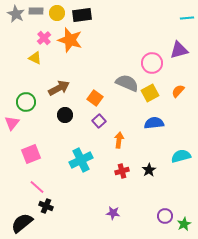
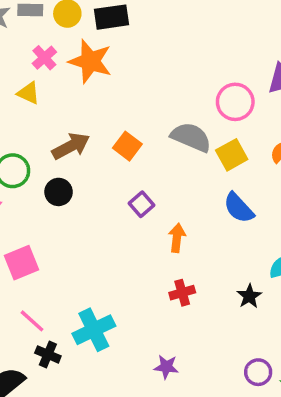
orange square: (95, 98) -> (127, 146), moved
black circle: (65, 115) -> (59, 192), moved
blue semicircle: (154, 123) -> (239, 208), turned -126
cyan cross: (81, 160) -> (94, 330), moved
black star: (149, 170) -> (249, 296), moved

